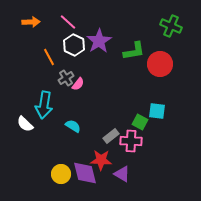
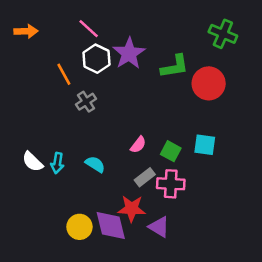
orange arrow: (31, 22) -> (26, 31), moved
pink semicircle: (78, 84) -> (138, 145), moved
cyan arrow: (44, 105) -> (57, 163), moved, size x0.6
green square: (140, 122) -> (171, 151), moved

